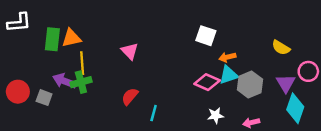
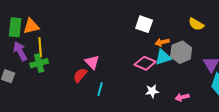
yellow semicircle: (281, 48) -> (196, 24), moved
pink triangle: (130, 51) -> (92, 62), moved
purple arrow: (64, 81) -> (20, 51), moved, turned 42
gray hexagon: (250, 85) -> (181, 52), moved

